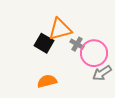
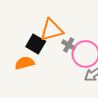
orange semicircle: (47, 81) -> (25, 63), moved

